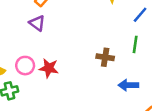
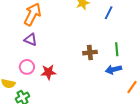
green line: (135, 44) -> (117, 49), moved
pink circle: (25, 66) -> (27, 67), moved

